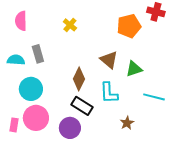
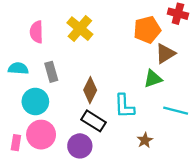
pink semicircle: (21, 21) -> (36, 32), moved
yellow cross: (70, 25) -> (80, 29), size x1.6
gray rectangle: (38, 54) -> (51, 72), moved
brown triangle: (109, 60) -> (165, 54), moved, turned 48

